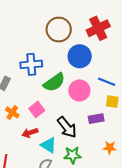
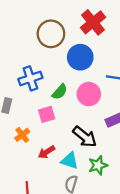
green semicircle: (54, 82) -> (60, 92), size x0.7
pink square: (37, 109) -> (47, 114), moved, turned 35
orange cross: (12, 112) -> (22, 135), turned 32

